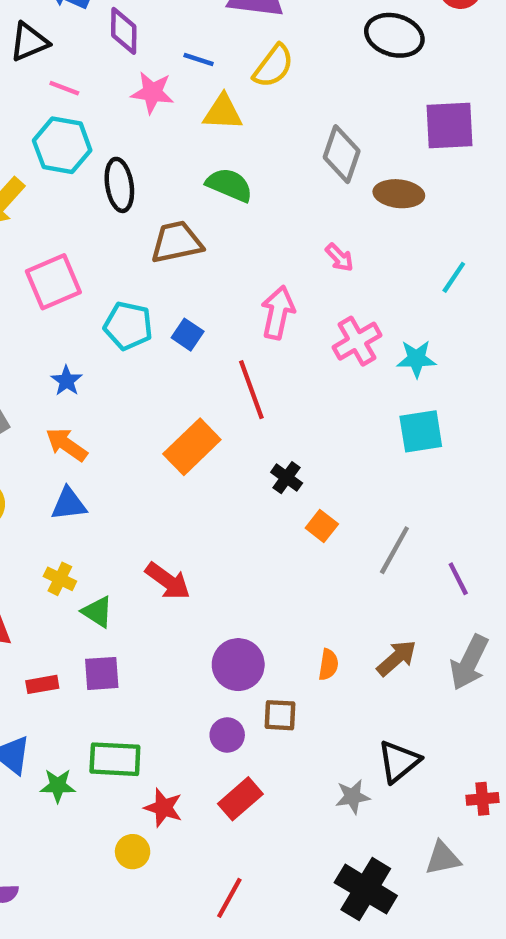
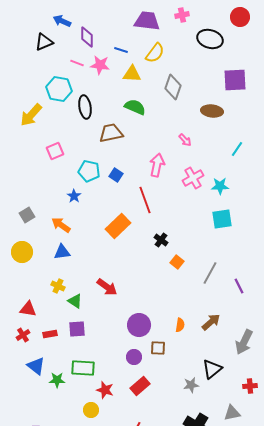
pink line: (64, 88) -> (77, 63), moved
gray diamond: (342, 154) -> (173, 87), moved
pink square: (53, 282) -> (55, 151), size x0.7
blue star: (67, 381) -> (74, 196), moved
gray arrow: (469, 662) -> (244, 342), moved

